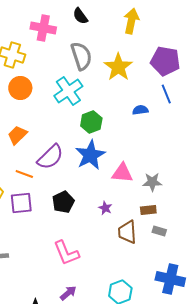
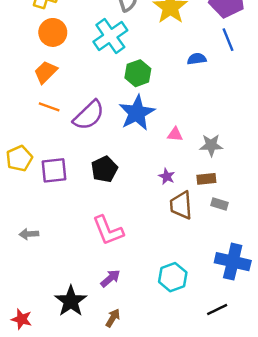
orange trapezoid: (17, 135) -> (46, 72), moved
pink triangle: (122, 173) -> (175, 134), size x0.6
orange line: (24, 174) -> (49, 107), moved
purple star: (105, 208) -> (167, 176), moved

